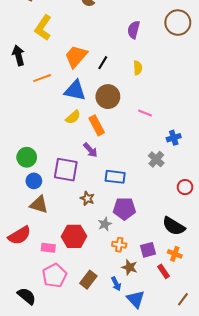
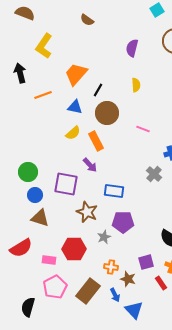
black line: (103, 63) -> (98, 90), moved
blue triangle: (75, 90) -> (75, 107), size x0.7
brown star: (87, 198) -> (87, 212), size x1.5
orange cross: (119, 245) -> (111, 267), moved
brown rectangle: (88, 280) -> (88, 291), size x1.4
black semicircle: (27, 296) -> (28, 307), turned -114

